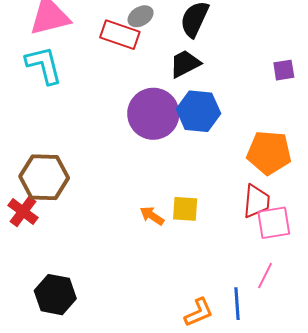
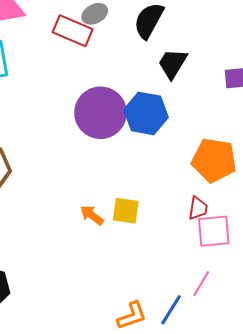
black trapezoid: (185, 64) -> (173, 64), moved, turned -36
red trapezoid: (256, 201) -> (198, 208), size x0.7
blue line: (237, 304) -> (171, 310), turned 32

